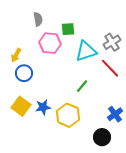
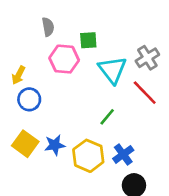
cyan triangle: (86, 51) -> (112, 70), turned -50
blue cross: (115, 114) -> (123, 154), moved

